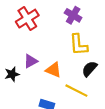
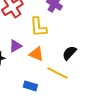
yellow L-shape: (79, 45) -> (38, 27), moved

